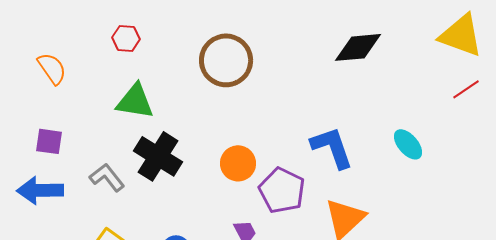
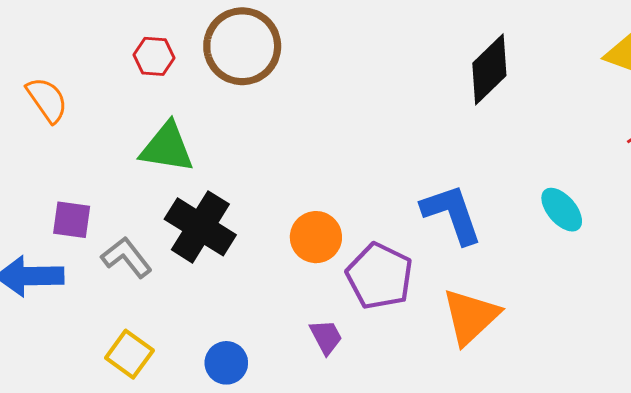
black diamond: (358, 47) -> (489, 69), turned -39
brown circle: (226, 60) -> (242, 46), moved
purple square: (49, 141) -> (72, 220), moved

